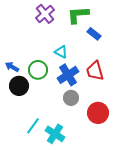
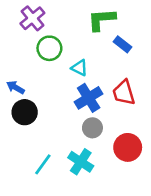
purple cross: (45, 14) -> (32, 18), moved
green circle: (38, 70) -> (49, 48), moved
cyan cross: (55, 134) -> (81, 162), moved

